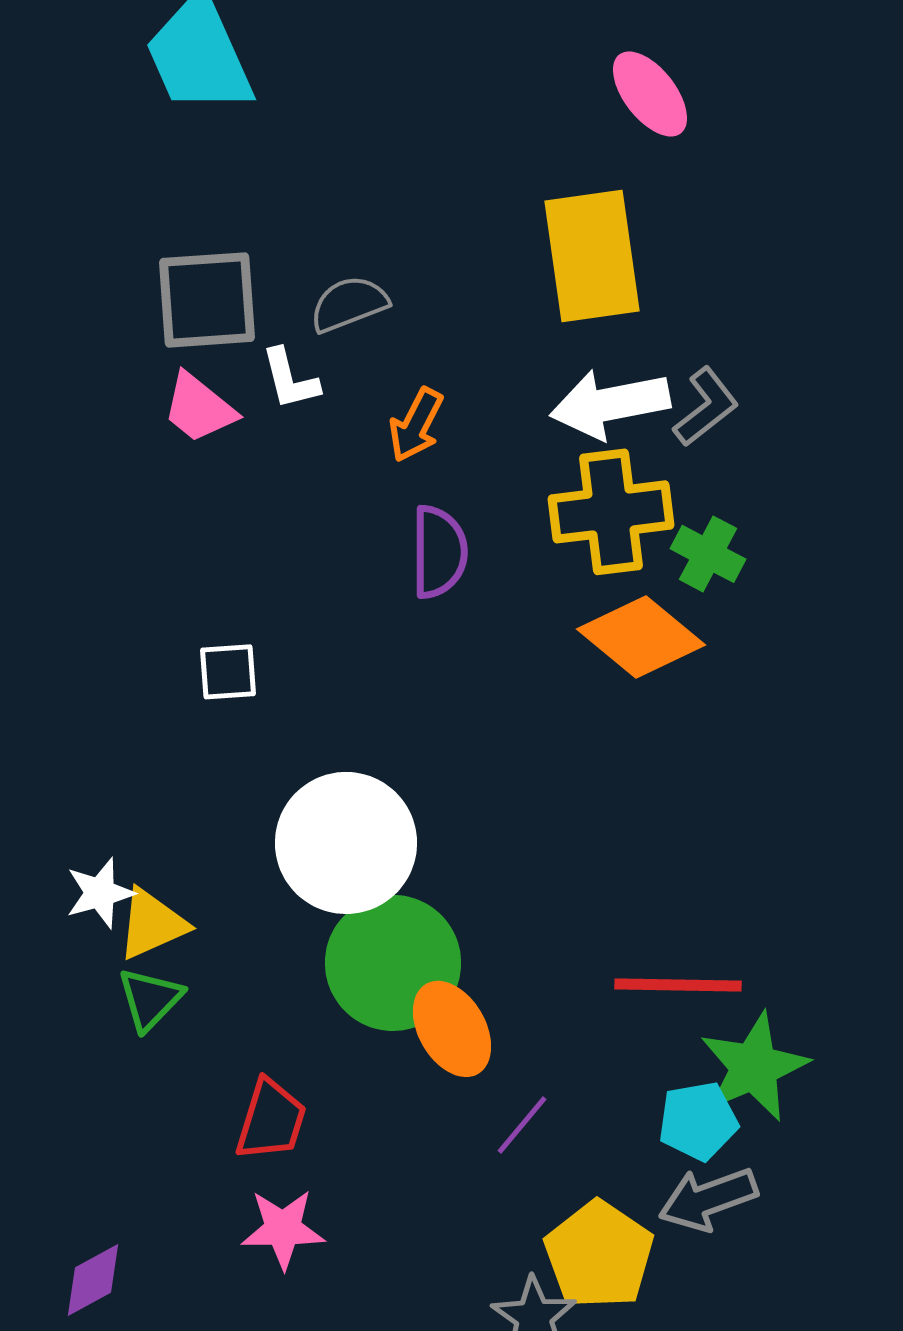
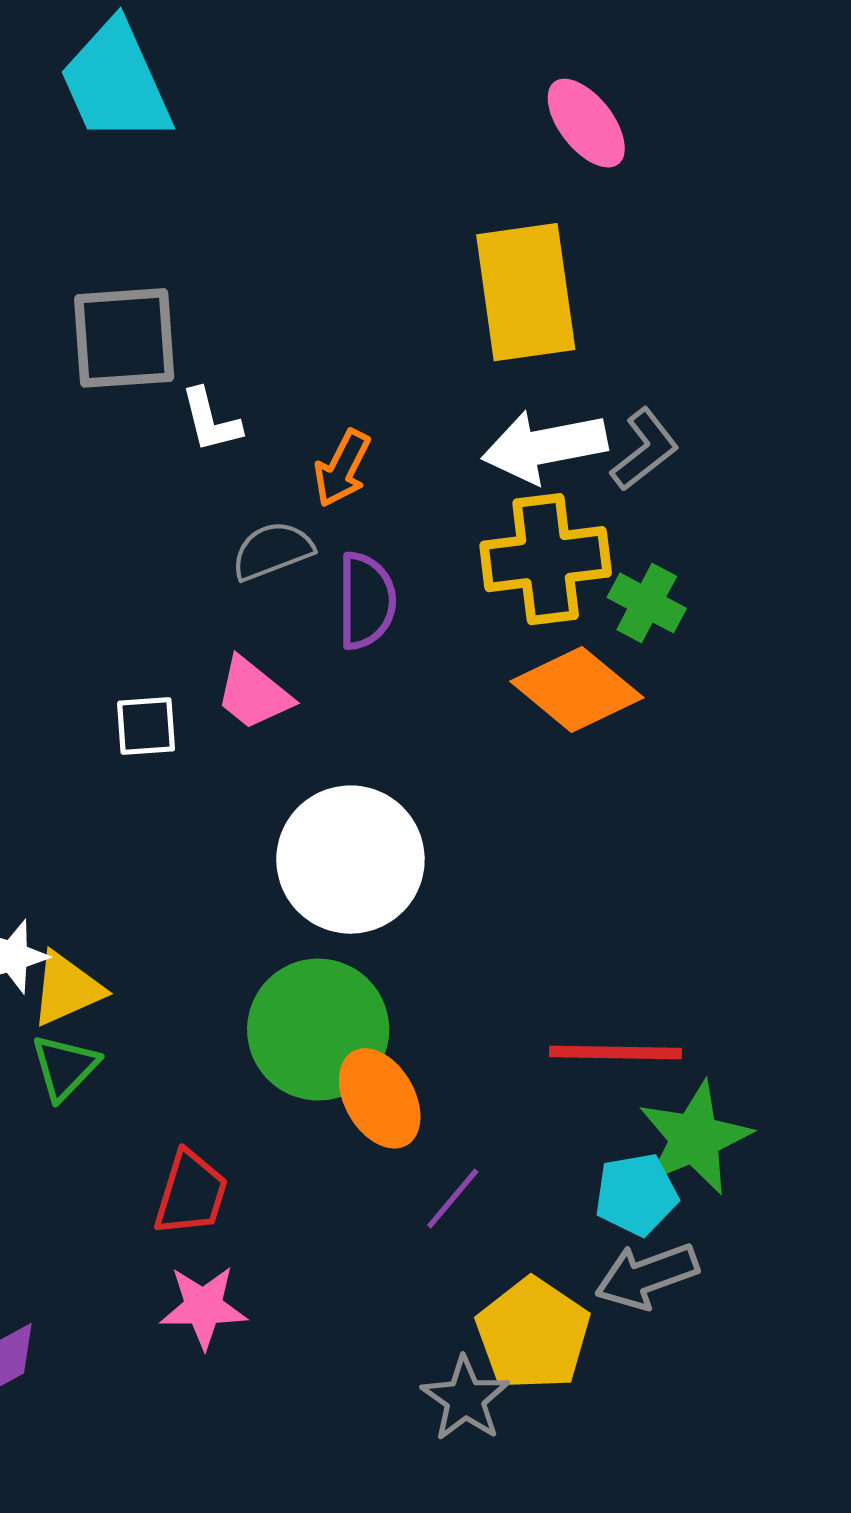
gray semicircle: (349, 304) -> (272, 551), moved
pink trapezoid: (199, 408) -> (253, 694), moved
white circle: (346, 843) -> (350, 860), moved

